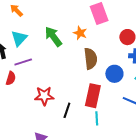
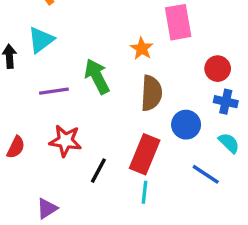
green arrow: (53, 37) -> (97, 76), moved
purple line: (23, 62) -> (54, 91), moved
red semicircle: (11, 78) -> (16, 147), moved

